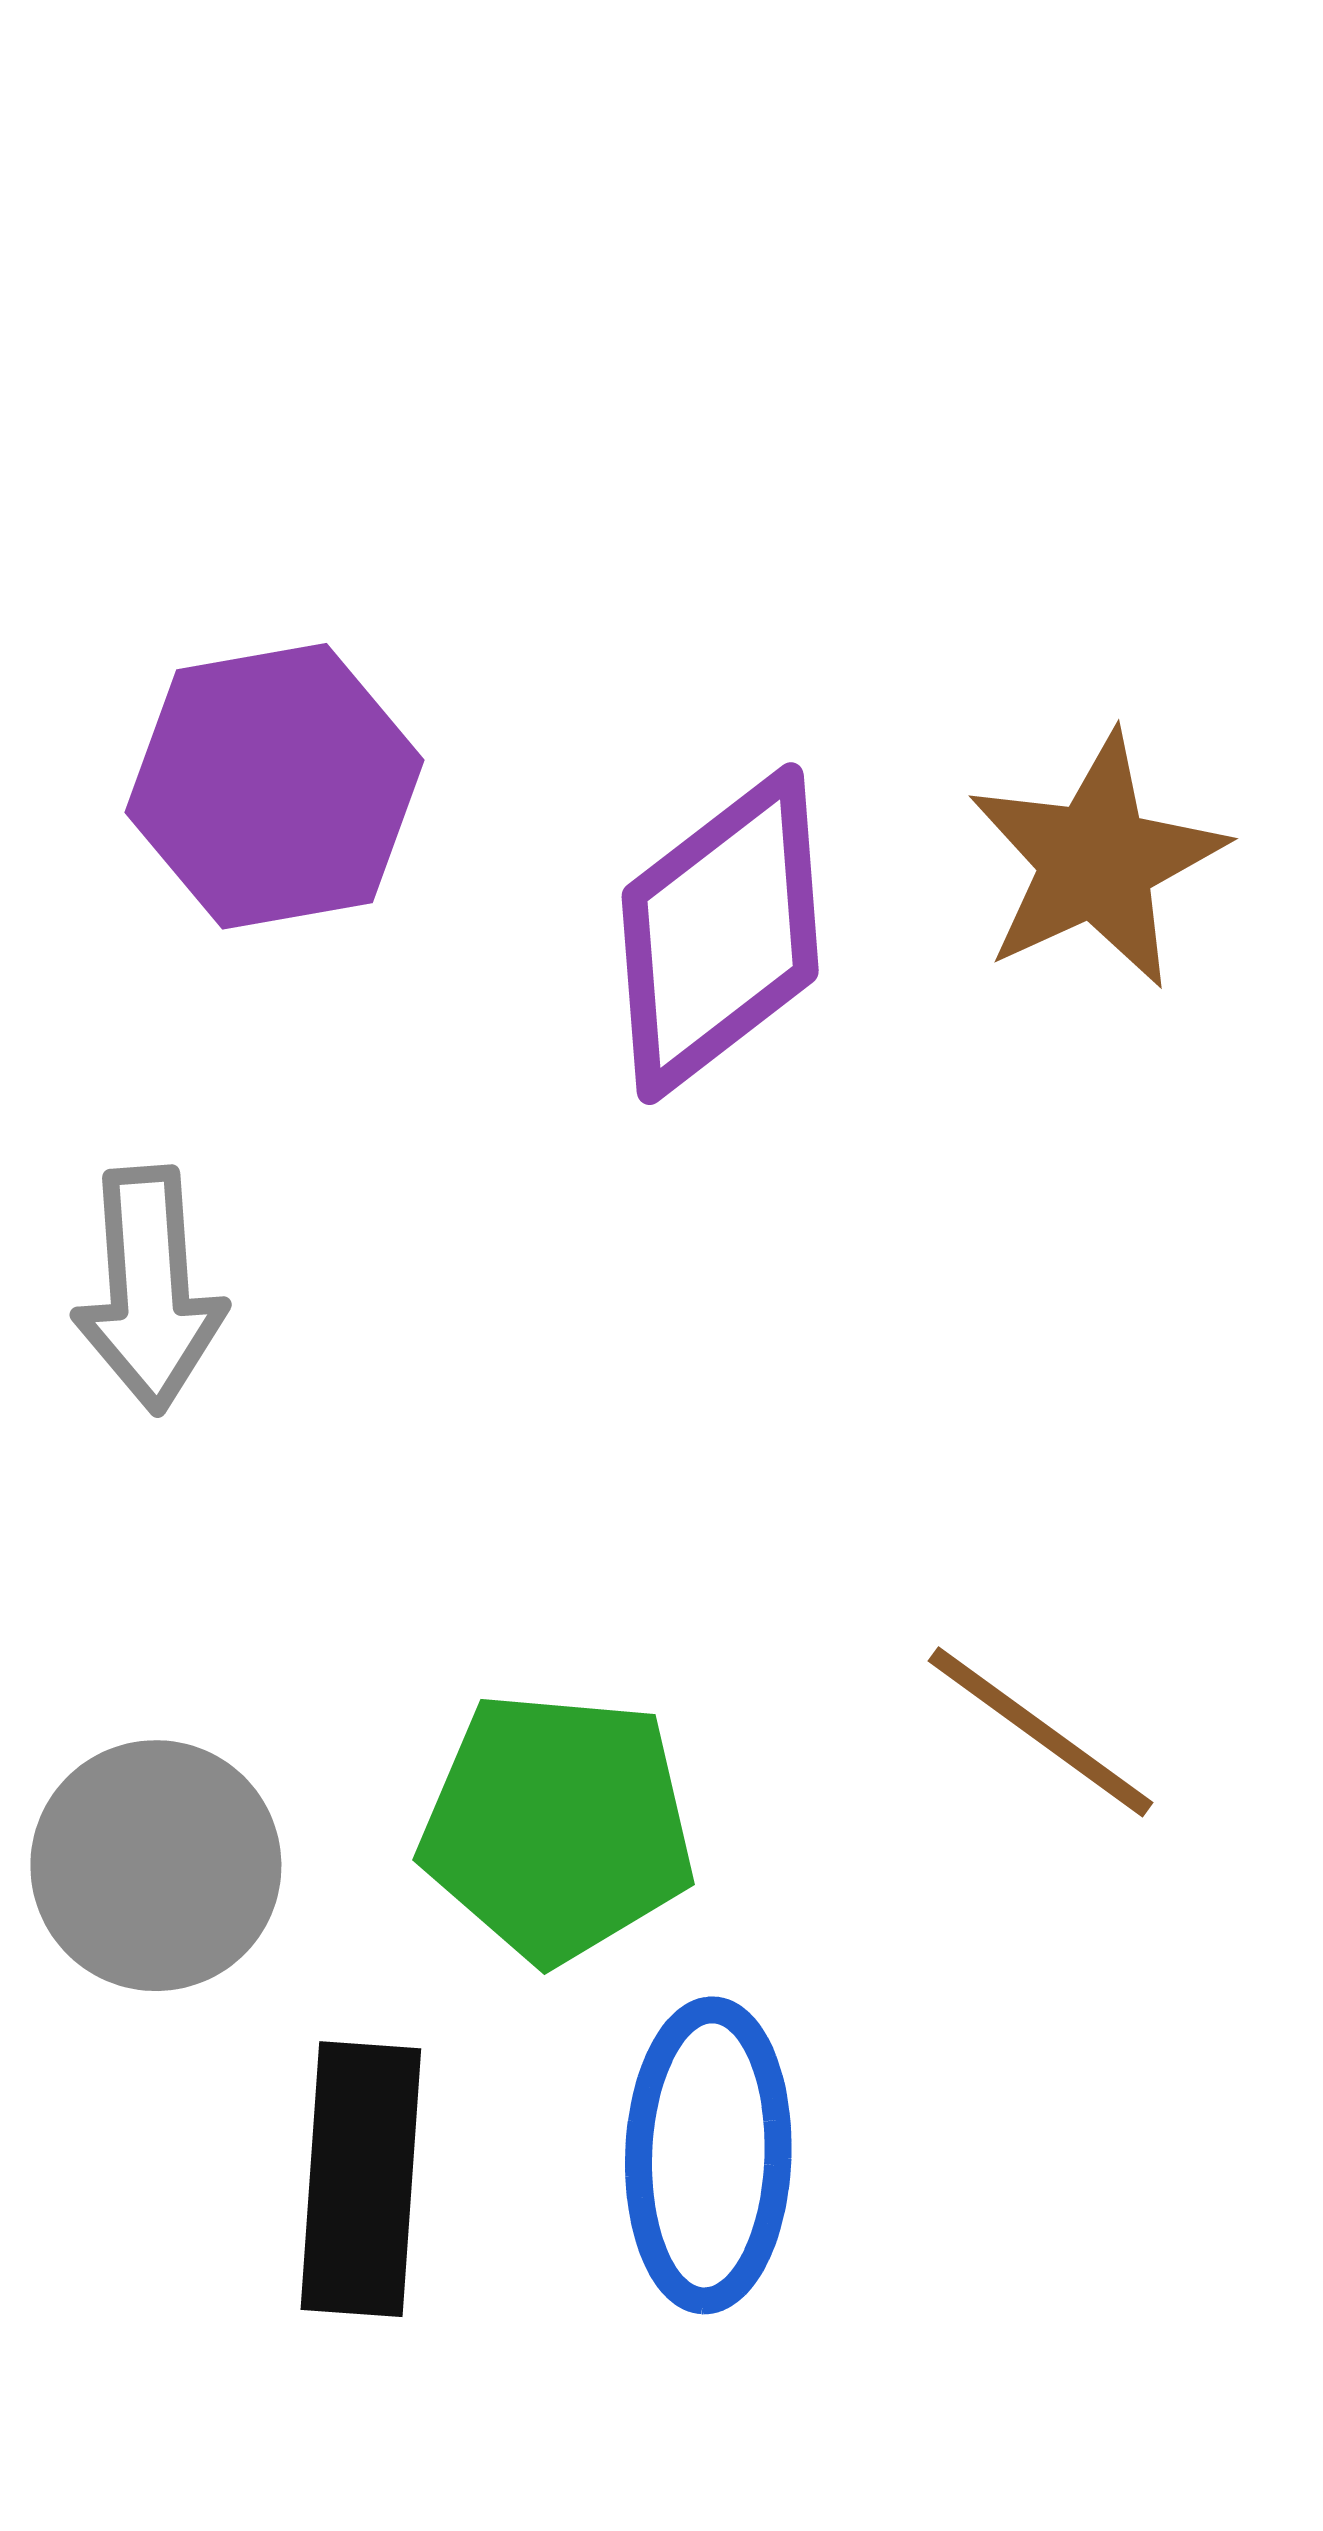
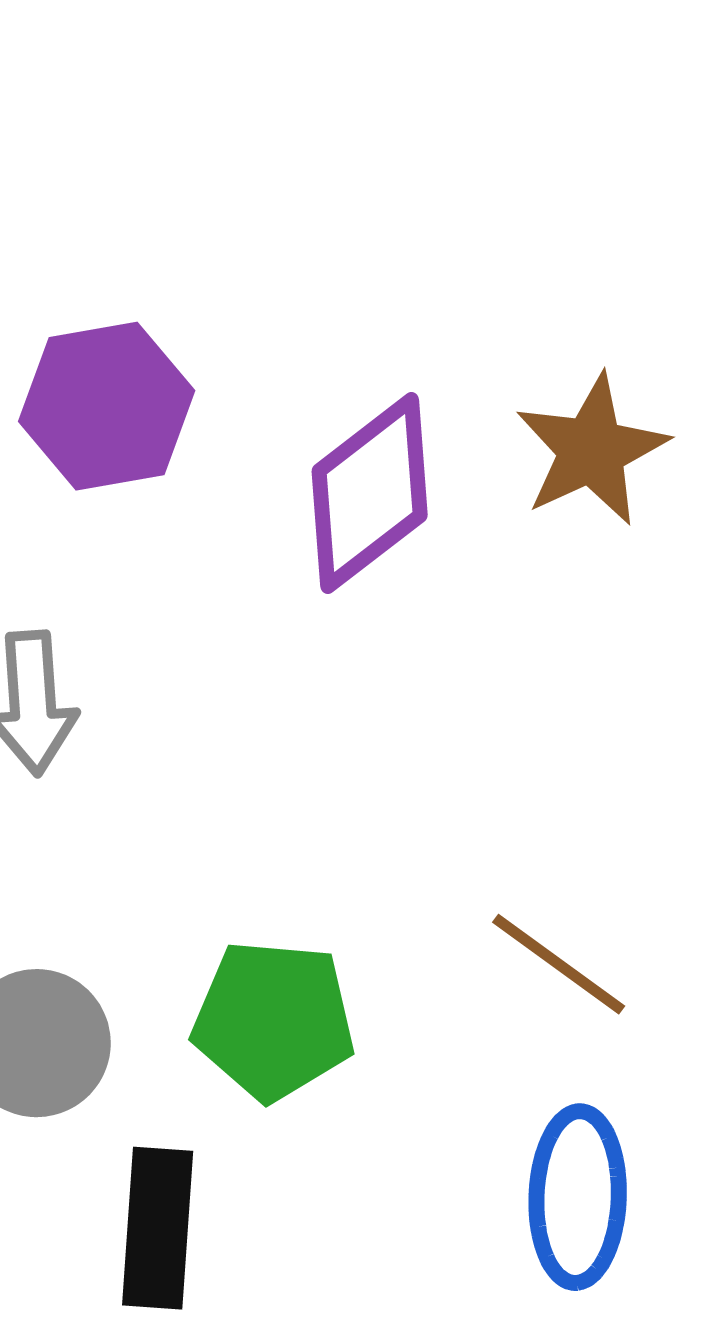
blue ellipse: (708, 2155) -> (578, 1197), moved

